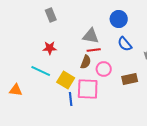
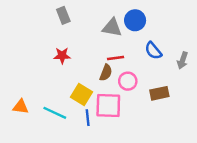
blue circle: (119, 19) -> (135, 20), moved
gray triangle: (91, 36) -> (112, 28), moved
cyan line: (41, 71) -> (55, 113), moved

